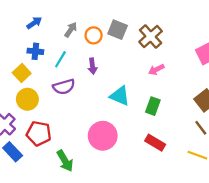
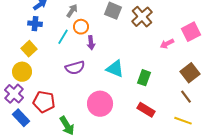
orange circle: (94, 35) -> (81, 27), moved
blue cross: (35, 51) -> (35, 24), moved
pink arrow: (156, 70) -> (167, 44), moved
purple semicircle: (64, 87) -> (75, 68), moved
yellow circle: (27, 99) -> (22, 72), moved

